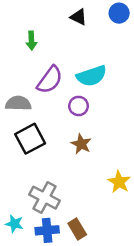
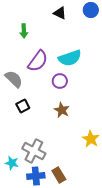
gray semicircle: (18, 103) -> (14, 79), turned 42
black square: (30, 139) -> (23, 106), size x0.6
cyan star: (14, 224) -> (12, 163), moved

